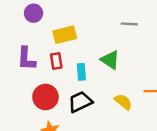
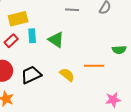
red rectangle: (56, 61) -> (11, 41), turned 56
cyan rectangle: (81, 72) -> (32, 36), moved

